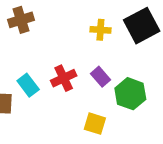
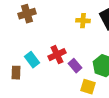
purple rectangle: (100, 77) -> (75, 66), moved
yellow square: (95, 124) -> (88, 87), moved

